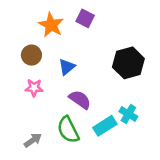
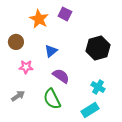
brown circle: (31, 55) -> (16, 42), moved
cyan rectangle: (105, 126) -> (90, 110), moved
gray arrow: (33, 140) -> (18, 96), moved

